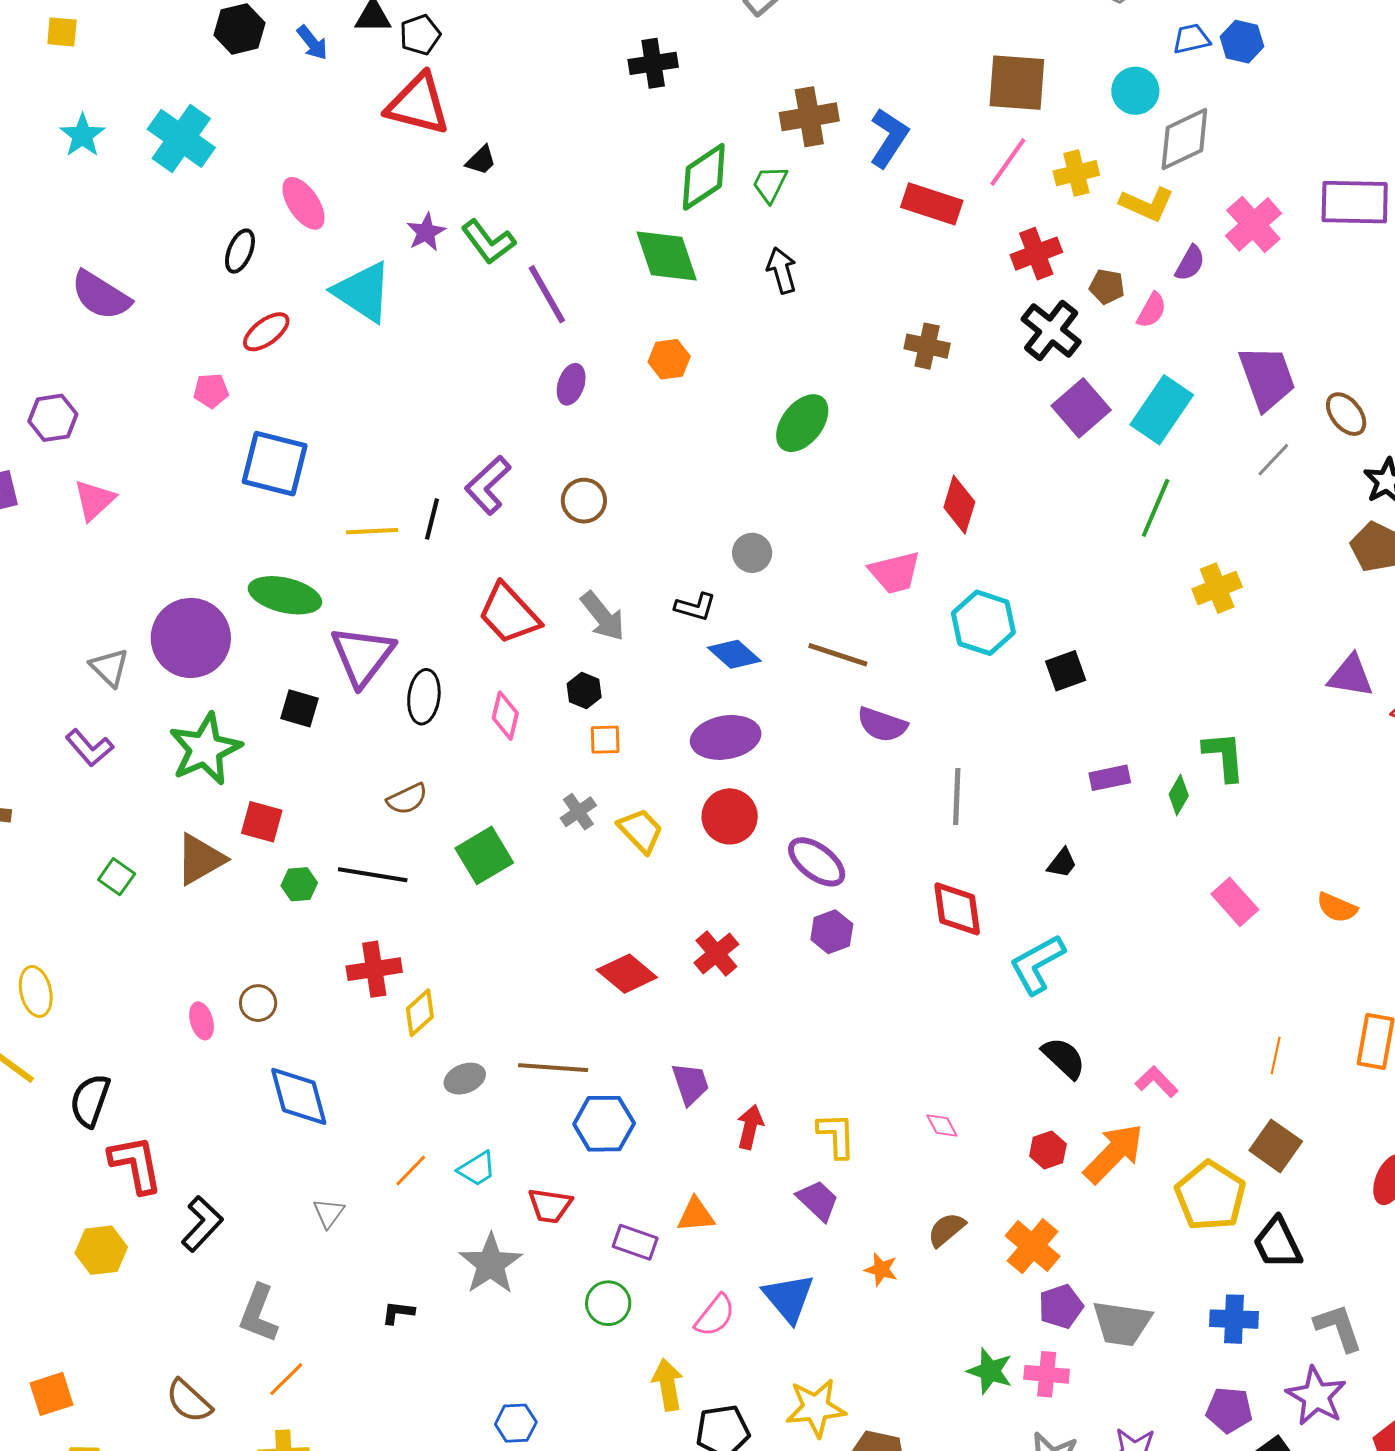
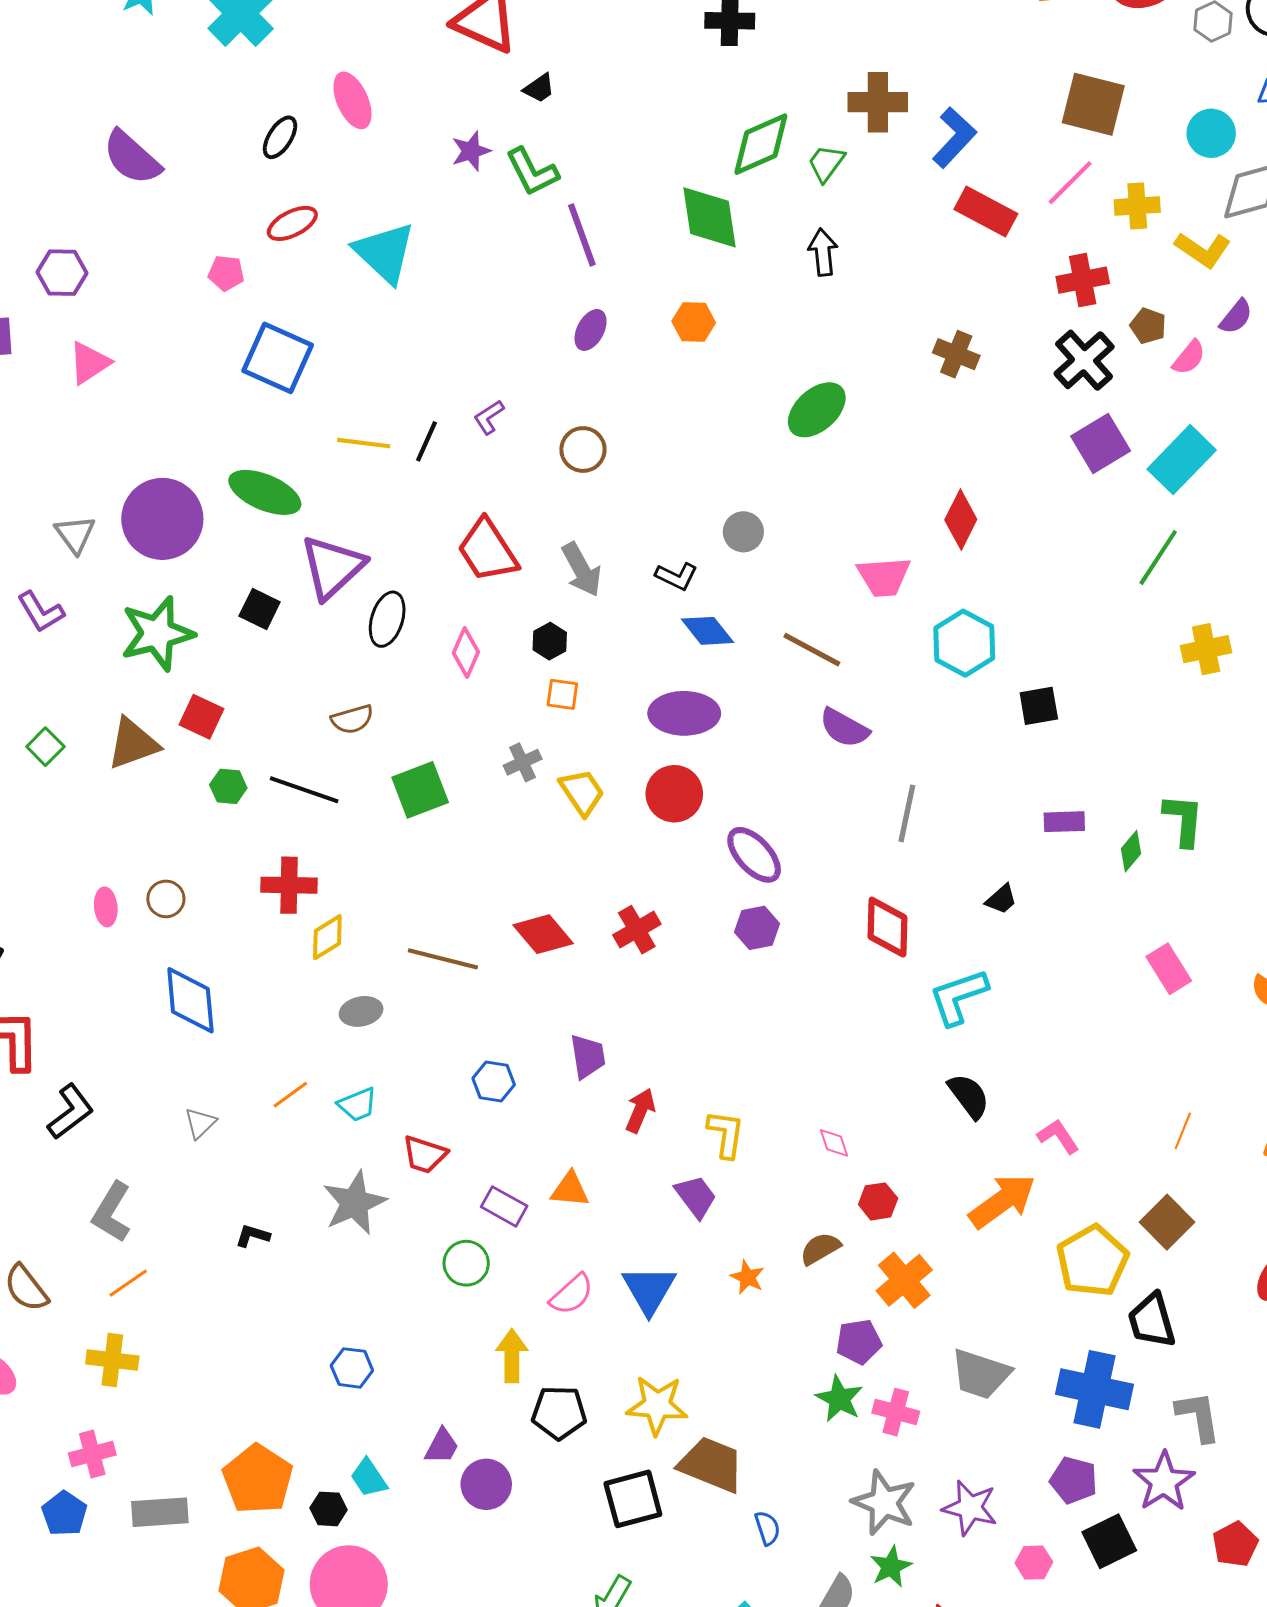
cyan triangle: (363, 292) -> (385, 253), moved
purple L-shape: (488, 485) -> (489, 417), size x0.6
brown line: (553, 1068) -> (443, 959), moved
blue hexagon: (604, 1124) -> (494, 1081), size x0.7
red hexagon: (1048, 1150) -> (878, 1201), moved
purple pentagon: (1061, 1306) -> (859, 1342), moved
blue cross: (1234, 1319) -> (1094, 1389), size x1.5

